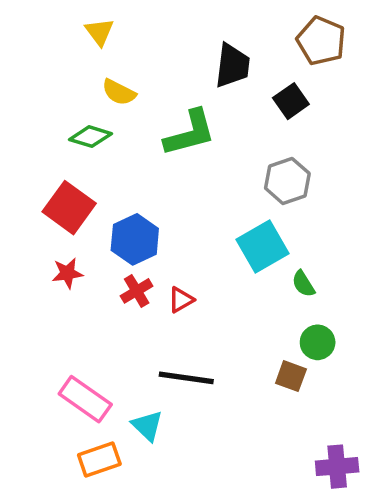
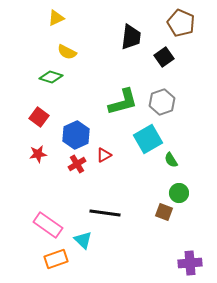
yellow triangle: (99, 32) -> (56, 18), turned 42
green L-shape: (190, 133) -> (123, 102), moved
red square: (69, 208) -> (39, 117), size x0.7
red triangle: (181, 300) -> (104, 155), moved

